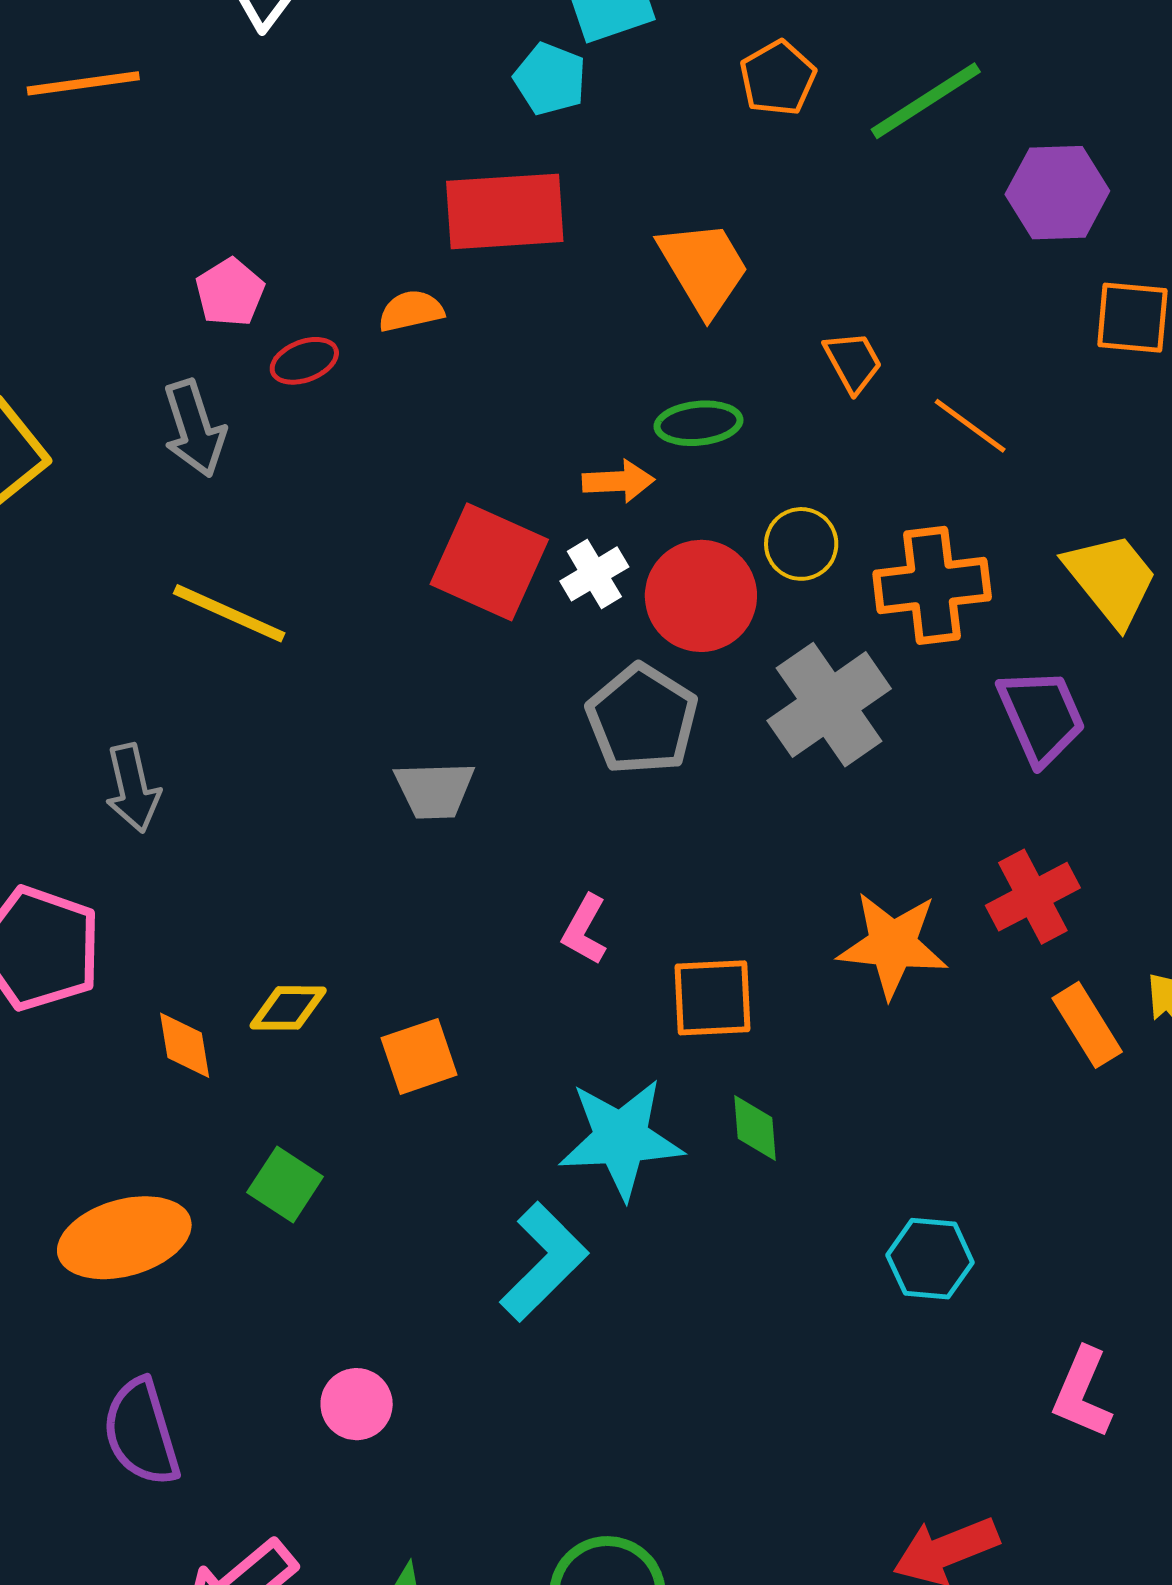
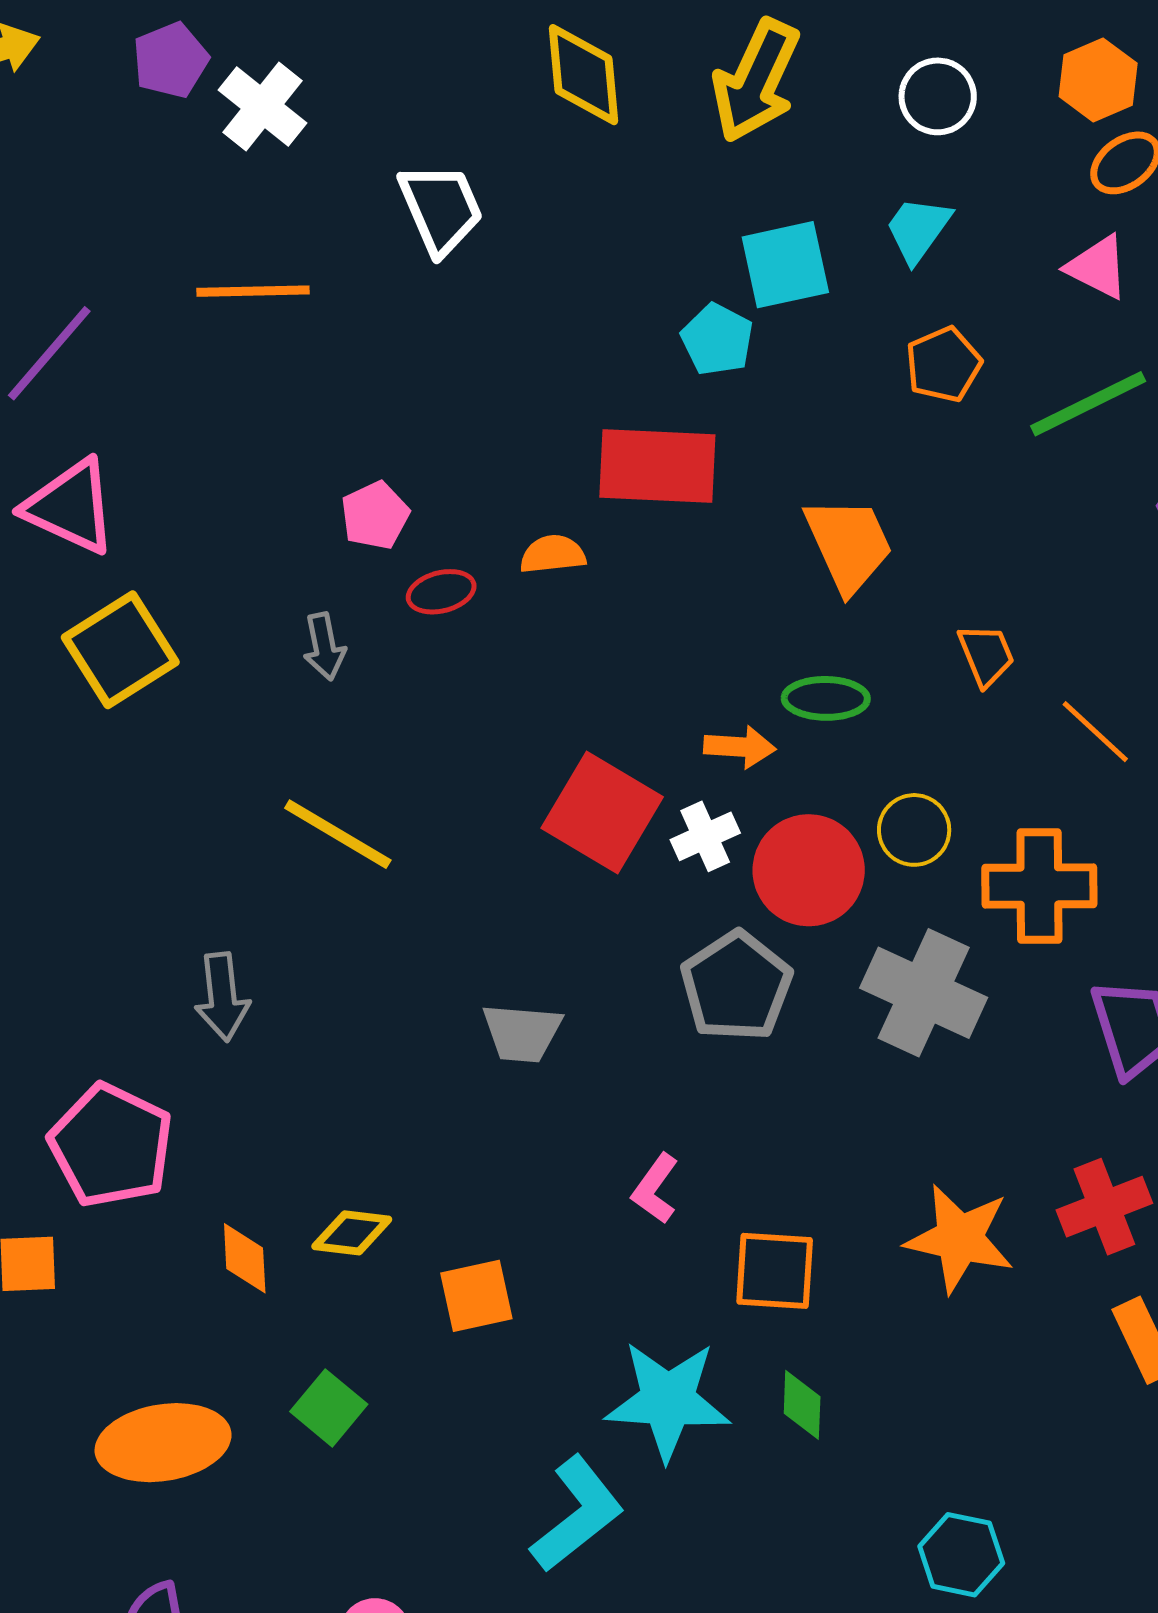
gray arrow: (194, 428) -> (324, 647), size x0.7
gray cross: (829, 705) -> (924, 993), turned -37

